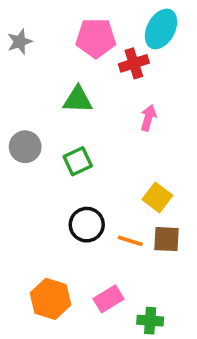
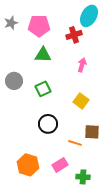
pink pentagon: (96, 38) -> (39, 26), moved
yellow square: (157, 197) -> (81, 101), moved
orange line: (130, 241) -> (75, 143), moved

